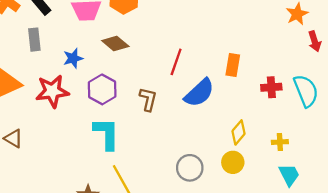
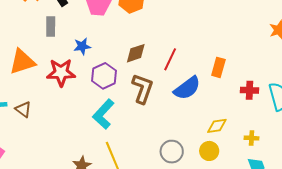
brown diamond: (115, 44) -> (136, 53), moved, turned -65
brown L-shape: (148, 99) -> (143, 89), size x1.4
yellow diamond: (238, 132) -> (217, 126), turned 35
cyan L-shape: (106, 134) -> (103, 114), turned -144

